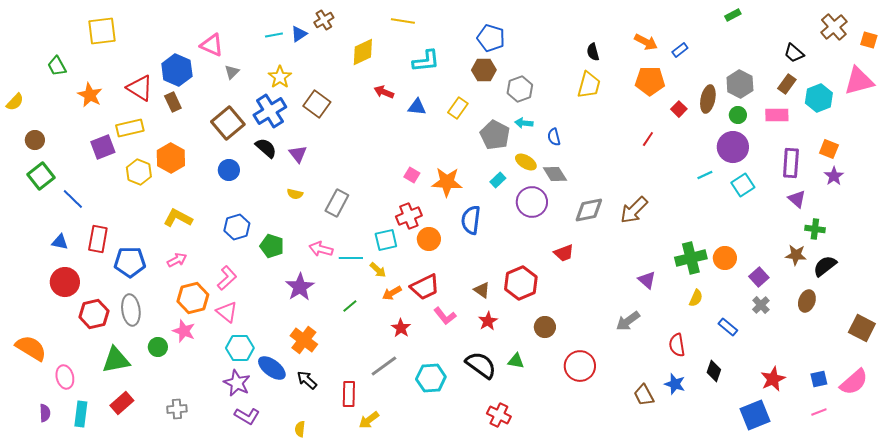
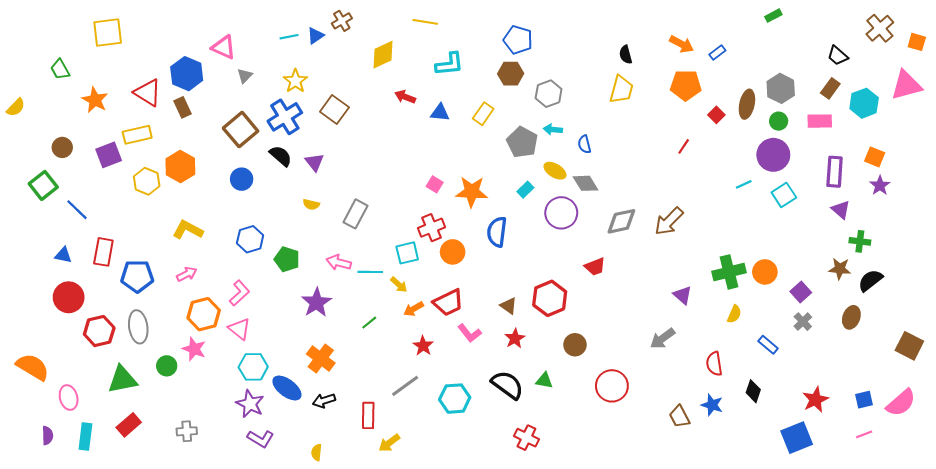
brown circle: (35, 140) -> (62, 147), moved
black arrow: (307, 380) -> (324, 401), turned -60

